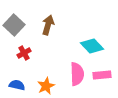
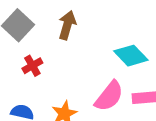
pink semicircle: (77, 74) -> (109, 96), turned 40

